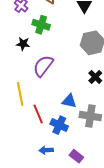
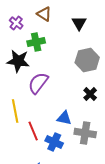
green cross: (41, 25) -> (36, 42), turned -30
black star: (23, 44) -> (18, 61), size x1.6

